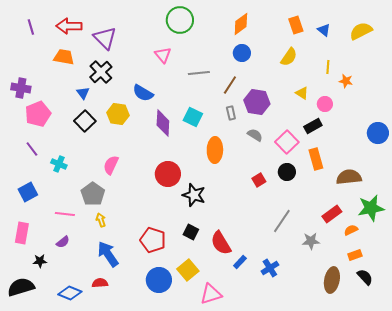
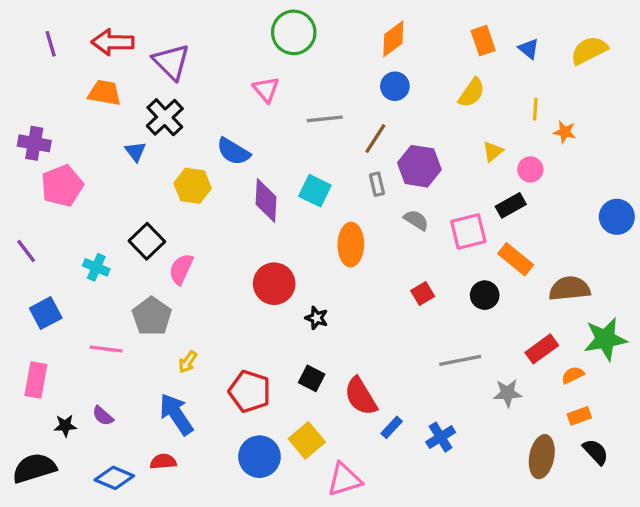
yellow triangle: (302, 93) -> (493, 152), turned 48
black square: (85, 121) -> (147, 241), moved
pink square: (287, 142) -> (468, 231), turned 30
purple line: (32, 149) -> (26, 251), moved
orange rectangle: (316, 159) -> (516, 259), turned -35
black circle: (287, 172) -> (485, 295), moved
black star: (194, 195) -> (317, 318), size x0.6
yellow arrow: (101, 220) -> (188, 362), moved, turned -128
gray line: (282, 221) -> (460, 360), turned 45
purple semicircle: (63, 242) -> (103, 416), moved, turned 80

